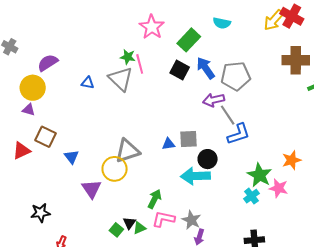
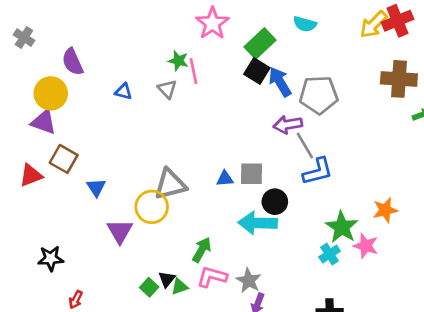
red cross: (292, 16) -> (397, 21), turned 35
purple semicircle: (48, 63) -> (73, 62), turned -85
black square: (180, 70) -> (257, 71), moved
gray triangle: (121, 79) -> (167, 89), size x0.6
purple triangle: (29, 110) -> (44, 122), size x1.5

